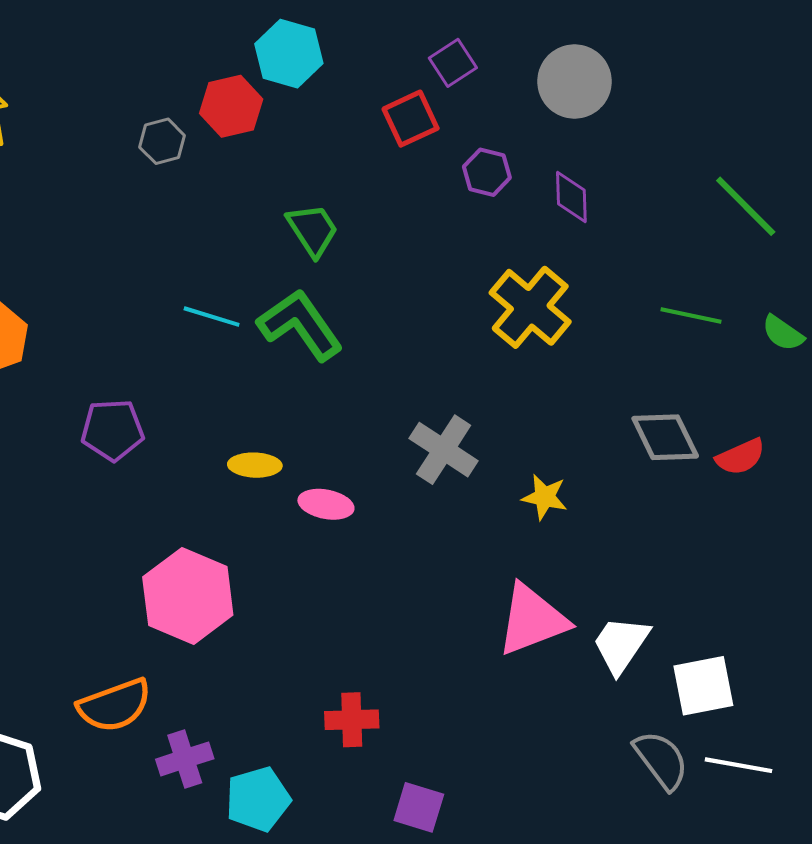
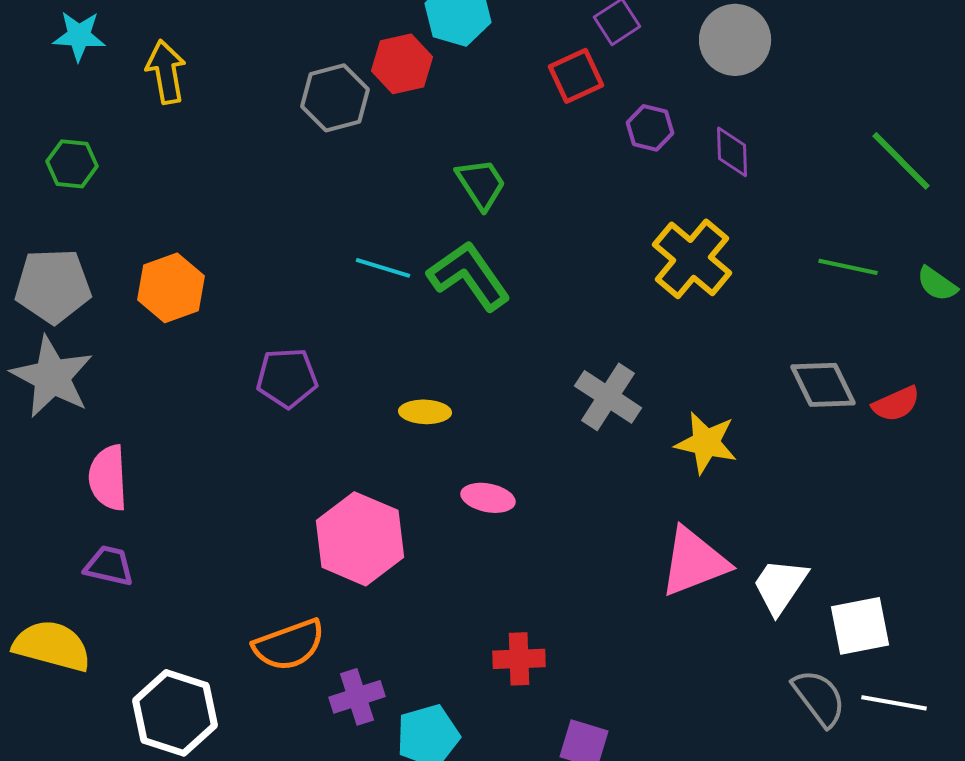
gray hexagon: (162, 141) -> (335, 98), size x1.5
yellow star: (545, 497) -> (706, 443), size x1.4
pink ellipse: (326, 504) -> (488, 498), moved

